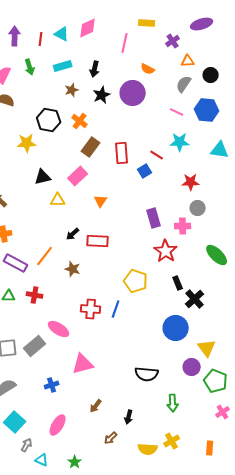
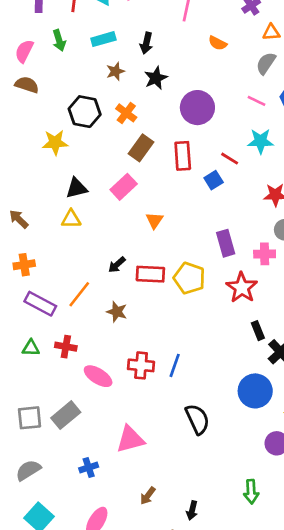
purple circle: (133, 93) -> (197, 108), moved
yellow triangle: (58, 200) -> (71, 219), moved
yellow pentagon: (136, 281) -> (189, 278), moved
pink ellipse: (59, 329) -> (98, 376), moved
black semicircle: (147, 374) -> (197, 419), moved, turned -120

